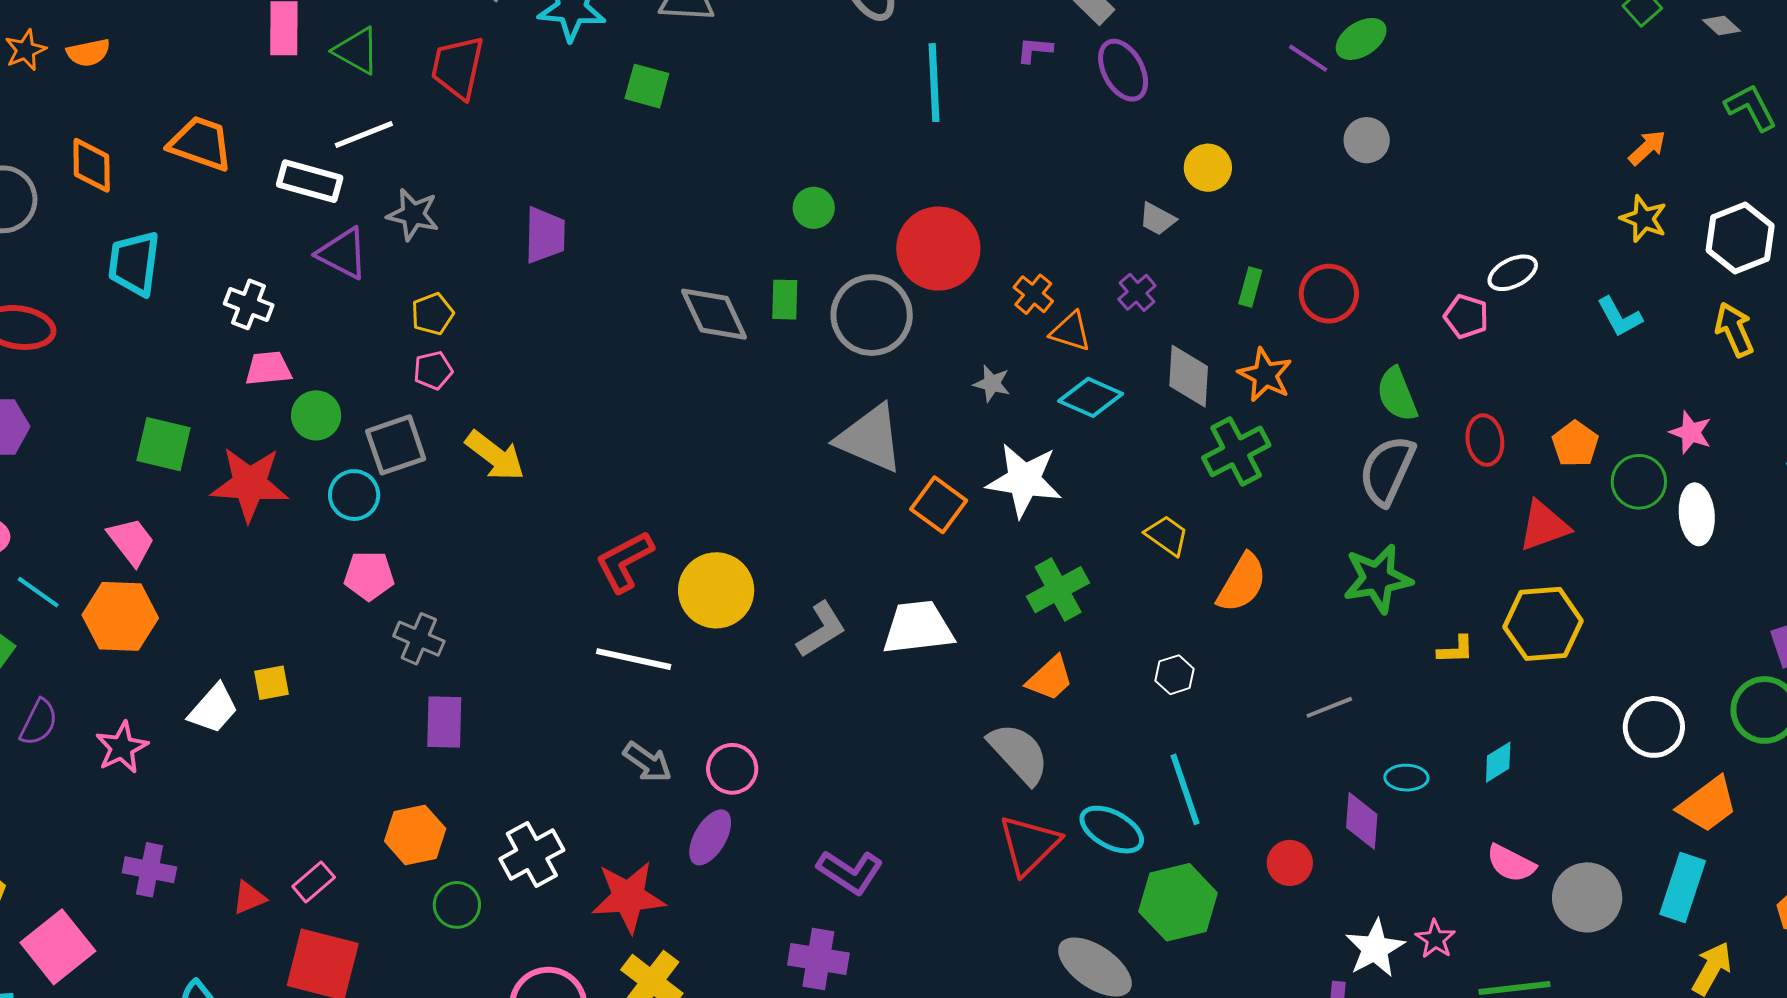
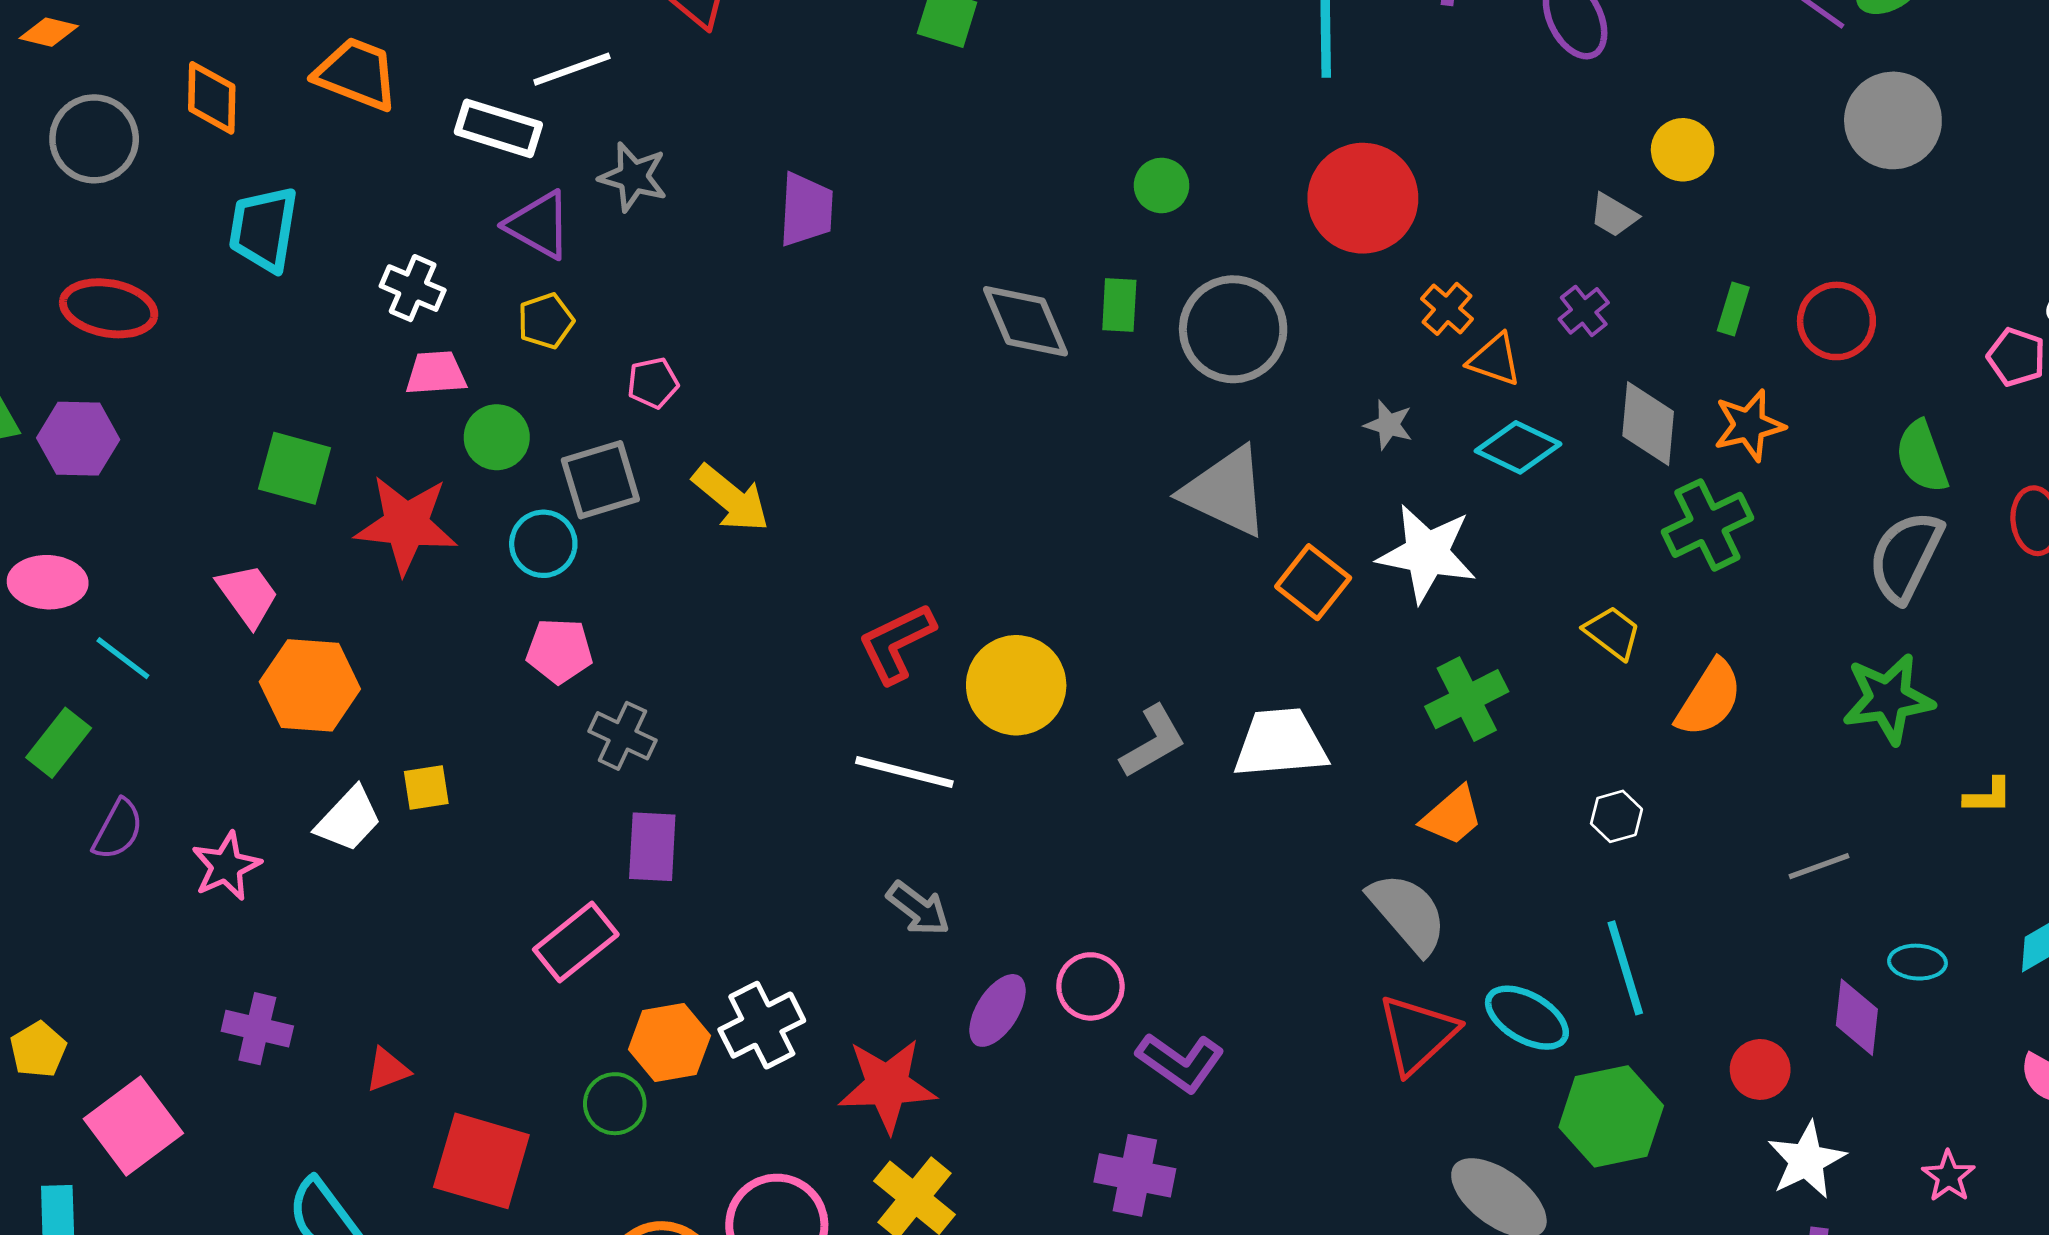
gray circle: (1367, 140) -> (1893, 120), size x1.6
red circle: (938, 249) -> (1363, 198), moved
yellow pentagon: (432, 314) -> (546, 321), moved
orange star: (1265, 375) -> (1749, 425), turned 30
orange hexagon: (120, 616) -> (310, 685), moved
pink circle: (732, 769) -> (1090, 986), moved
orange hexagon: (415, 835) -> (669, 1042), moved
pink rectangle: (314, 882) -> (576, 942), moved, size x1.5
green circle: (457, 905) -> (615, 1104), moved
white star: (1375, 948) -> (1806, 1160), moved

